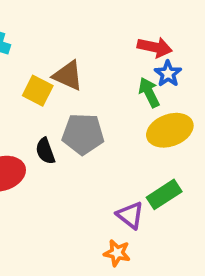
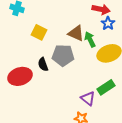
brown triangle: (68, 76) -> (76, 33), moved
green arrow: (149, 92) -> (90, 39), moved

